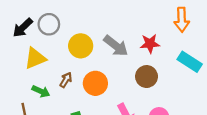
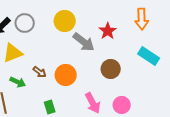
red star: (150, 44) -> (108, 31), moved, turned -30
yellow circle: (81, 46) -> (65, 21), moved
brown arrow: (66, 80) -> (40, 72), turned 96

